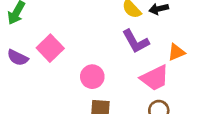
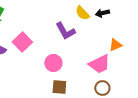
purple L-shape: (136, 41) -> (65, 31), moved

